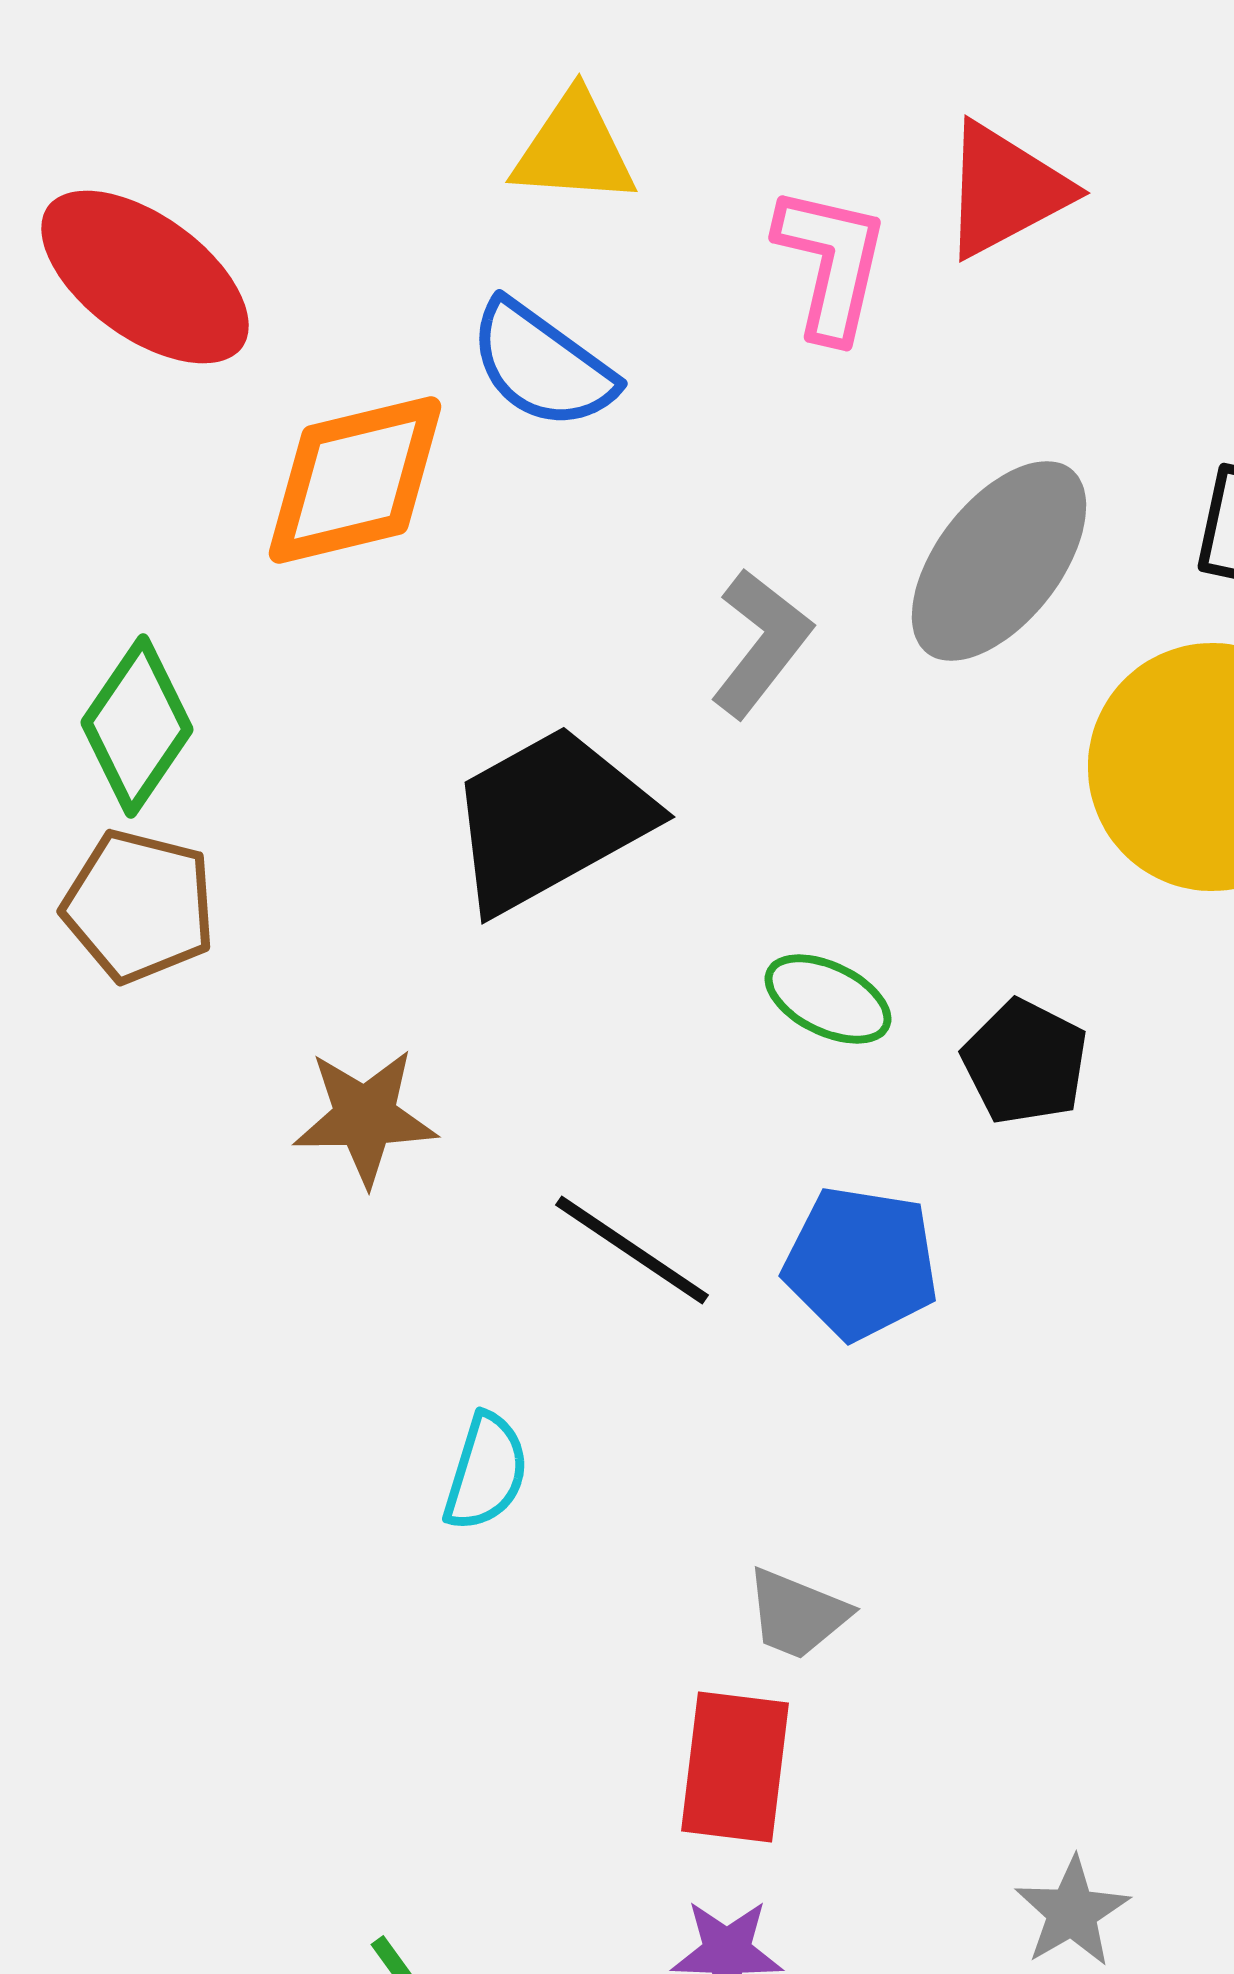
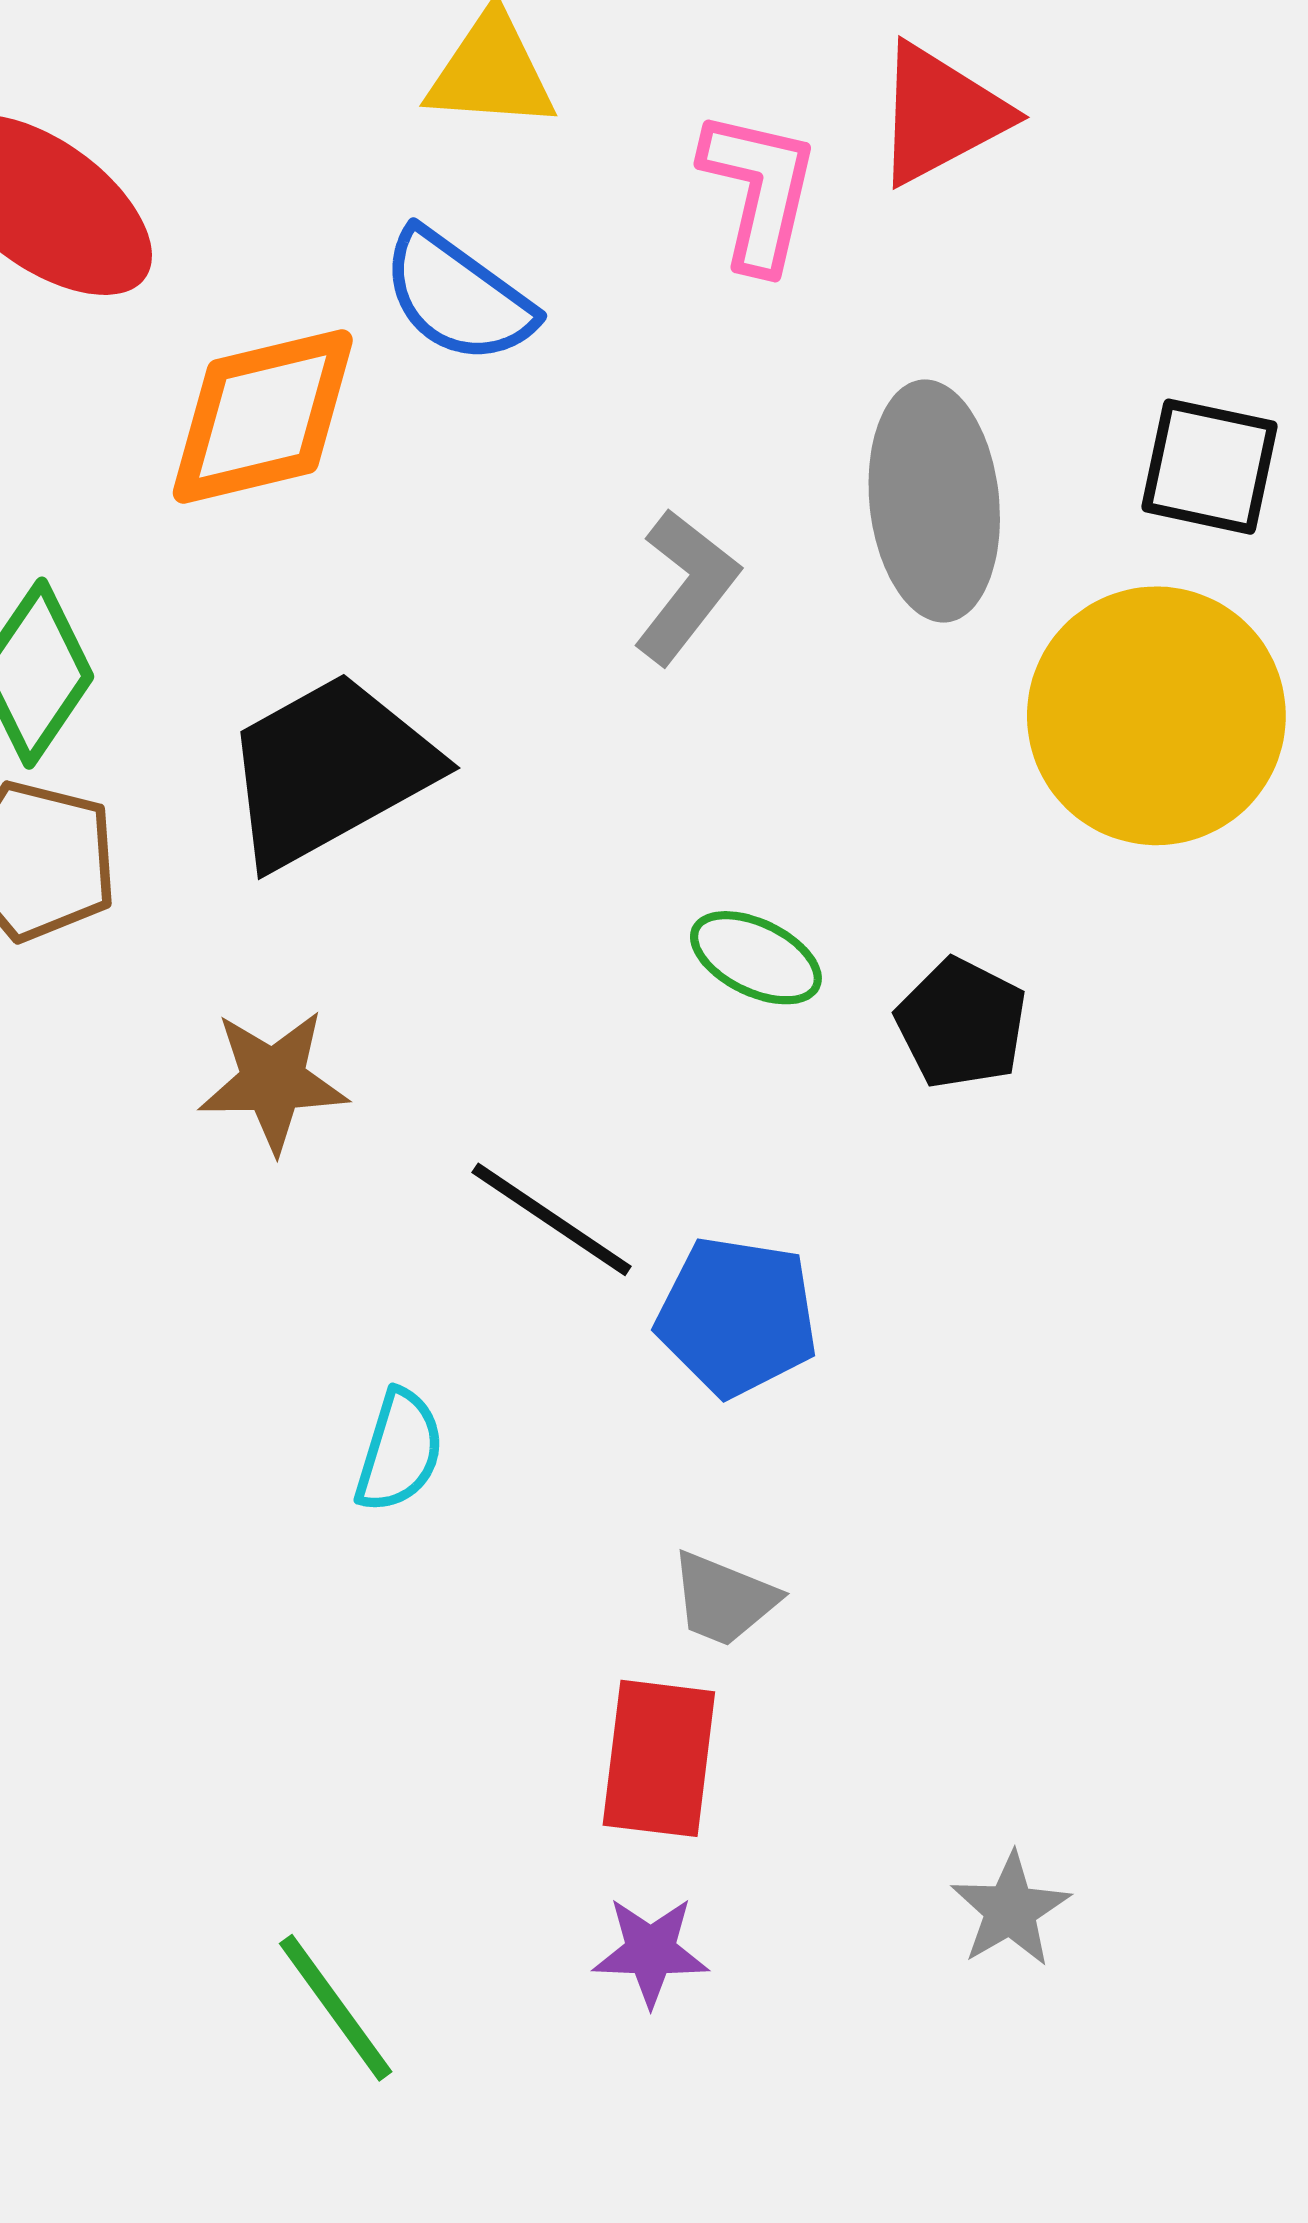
gray ellipse: (999, 561) -> (934, 501), turned -44
black trapezoid: (550, 819) -> (329, 770), moved
blue pentagon: (861, 1263) -> (737, 1316), moved

